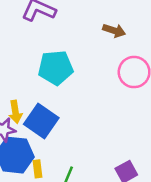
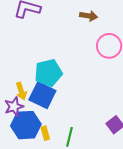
cyan pentagon: (56, 68) -> (48, 73), moved

